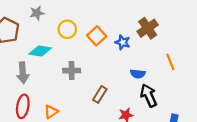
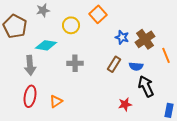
brown cross: (148, 28) -> (145, 39), moved
orange square: (97, 36) -> (98, 14), moved
brown rectangle: (100, 94) -> (114, 64), moved

